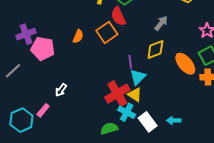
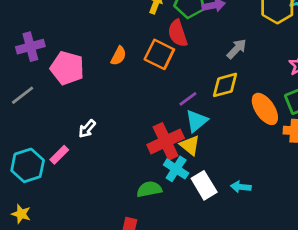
orange square: (107, 32) -> (159, 54), turned -35
purple cross: (26, 34) -> (30, 47), moved
purple line: (130, 62) -> (188, 99), turned 56

